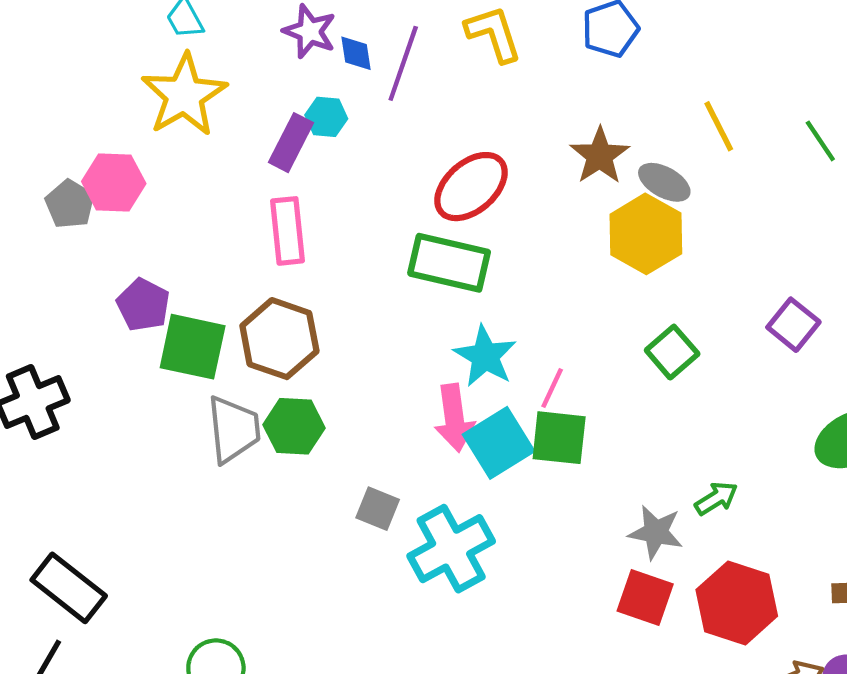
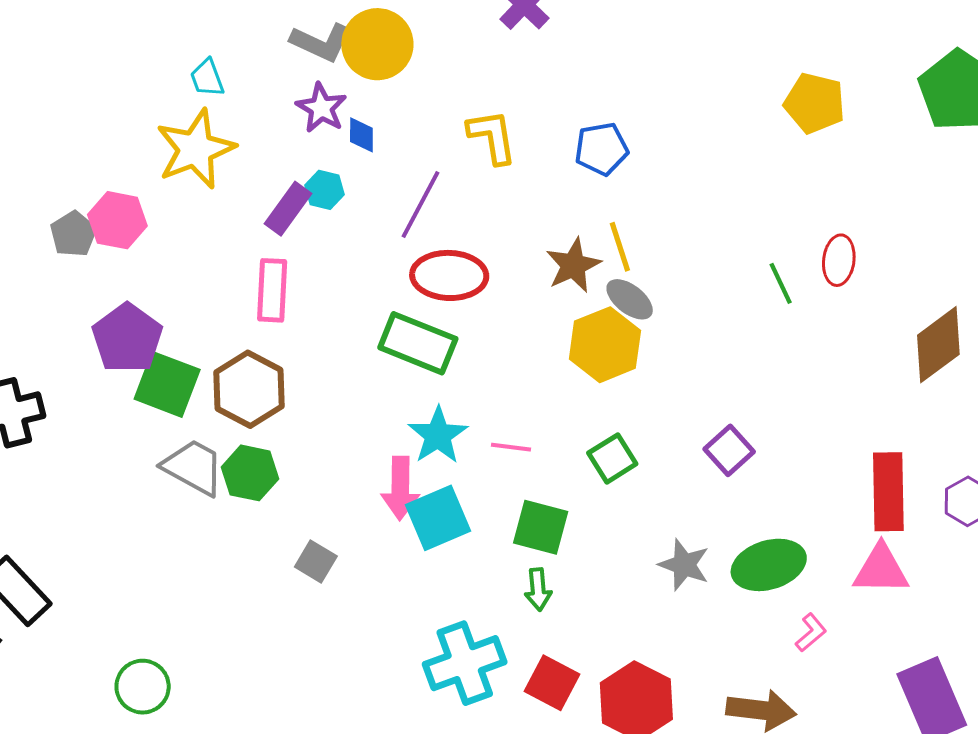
purple line: (403, 63) -> (420, 205), moved
yellow line: (719, 126) -> (620, 247), moved
red ellipse: (471, 187) -> (449, 275), turned 34
purple pentagon: (143, 305) -> (127, 338), size x1.4
pink line: (552, 388) -> (511, 447), moved, turned 63
gray trapezoid: (234, 429) -> (193, 467), turned -64
green square: (559, 438) -> (541, 527), moved
green arrow: (716, 498) -> (538, 589), moved, turned 108
gray star: (656, 532) -> (684, 565), moved
cyan cross: (451, 549) -> (465, 663), moved

